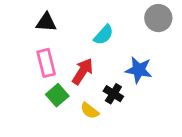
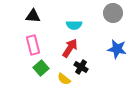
cyan semicircle: (104, 35) -> (74, 25), turned 49
blue star: (139, 70) -> (117, 49), moved
red arrow: (83, 71) -> (70, 48), moved

